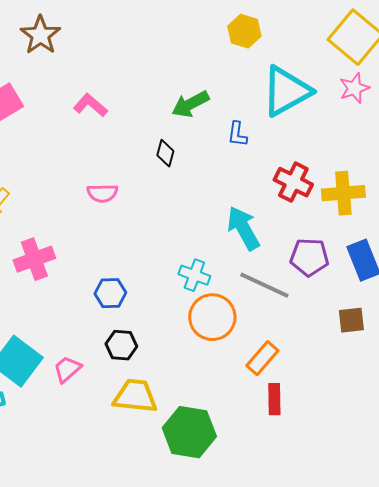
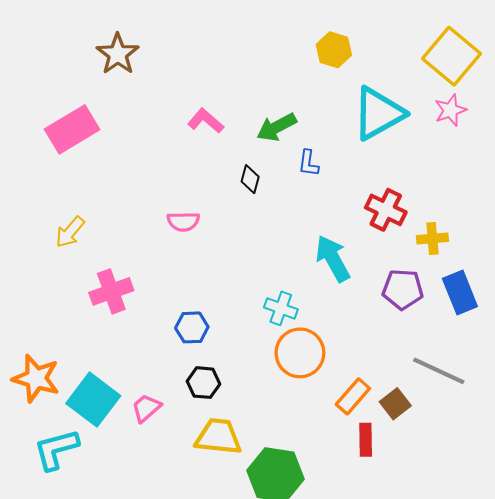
pink L-shape: (90, 105) -> (206, 121), moved
blue L-shape: (237, 134) -> (308, 163), moved
yellow cross: (343, 193) -> (432, 238), moved, size x0.7
gray line: (264, 285) -> (439, 371), moved
brown square: (351, 320) -> (395, 404), moved, turned -32

